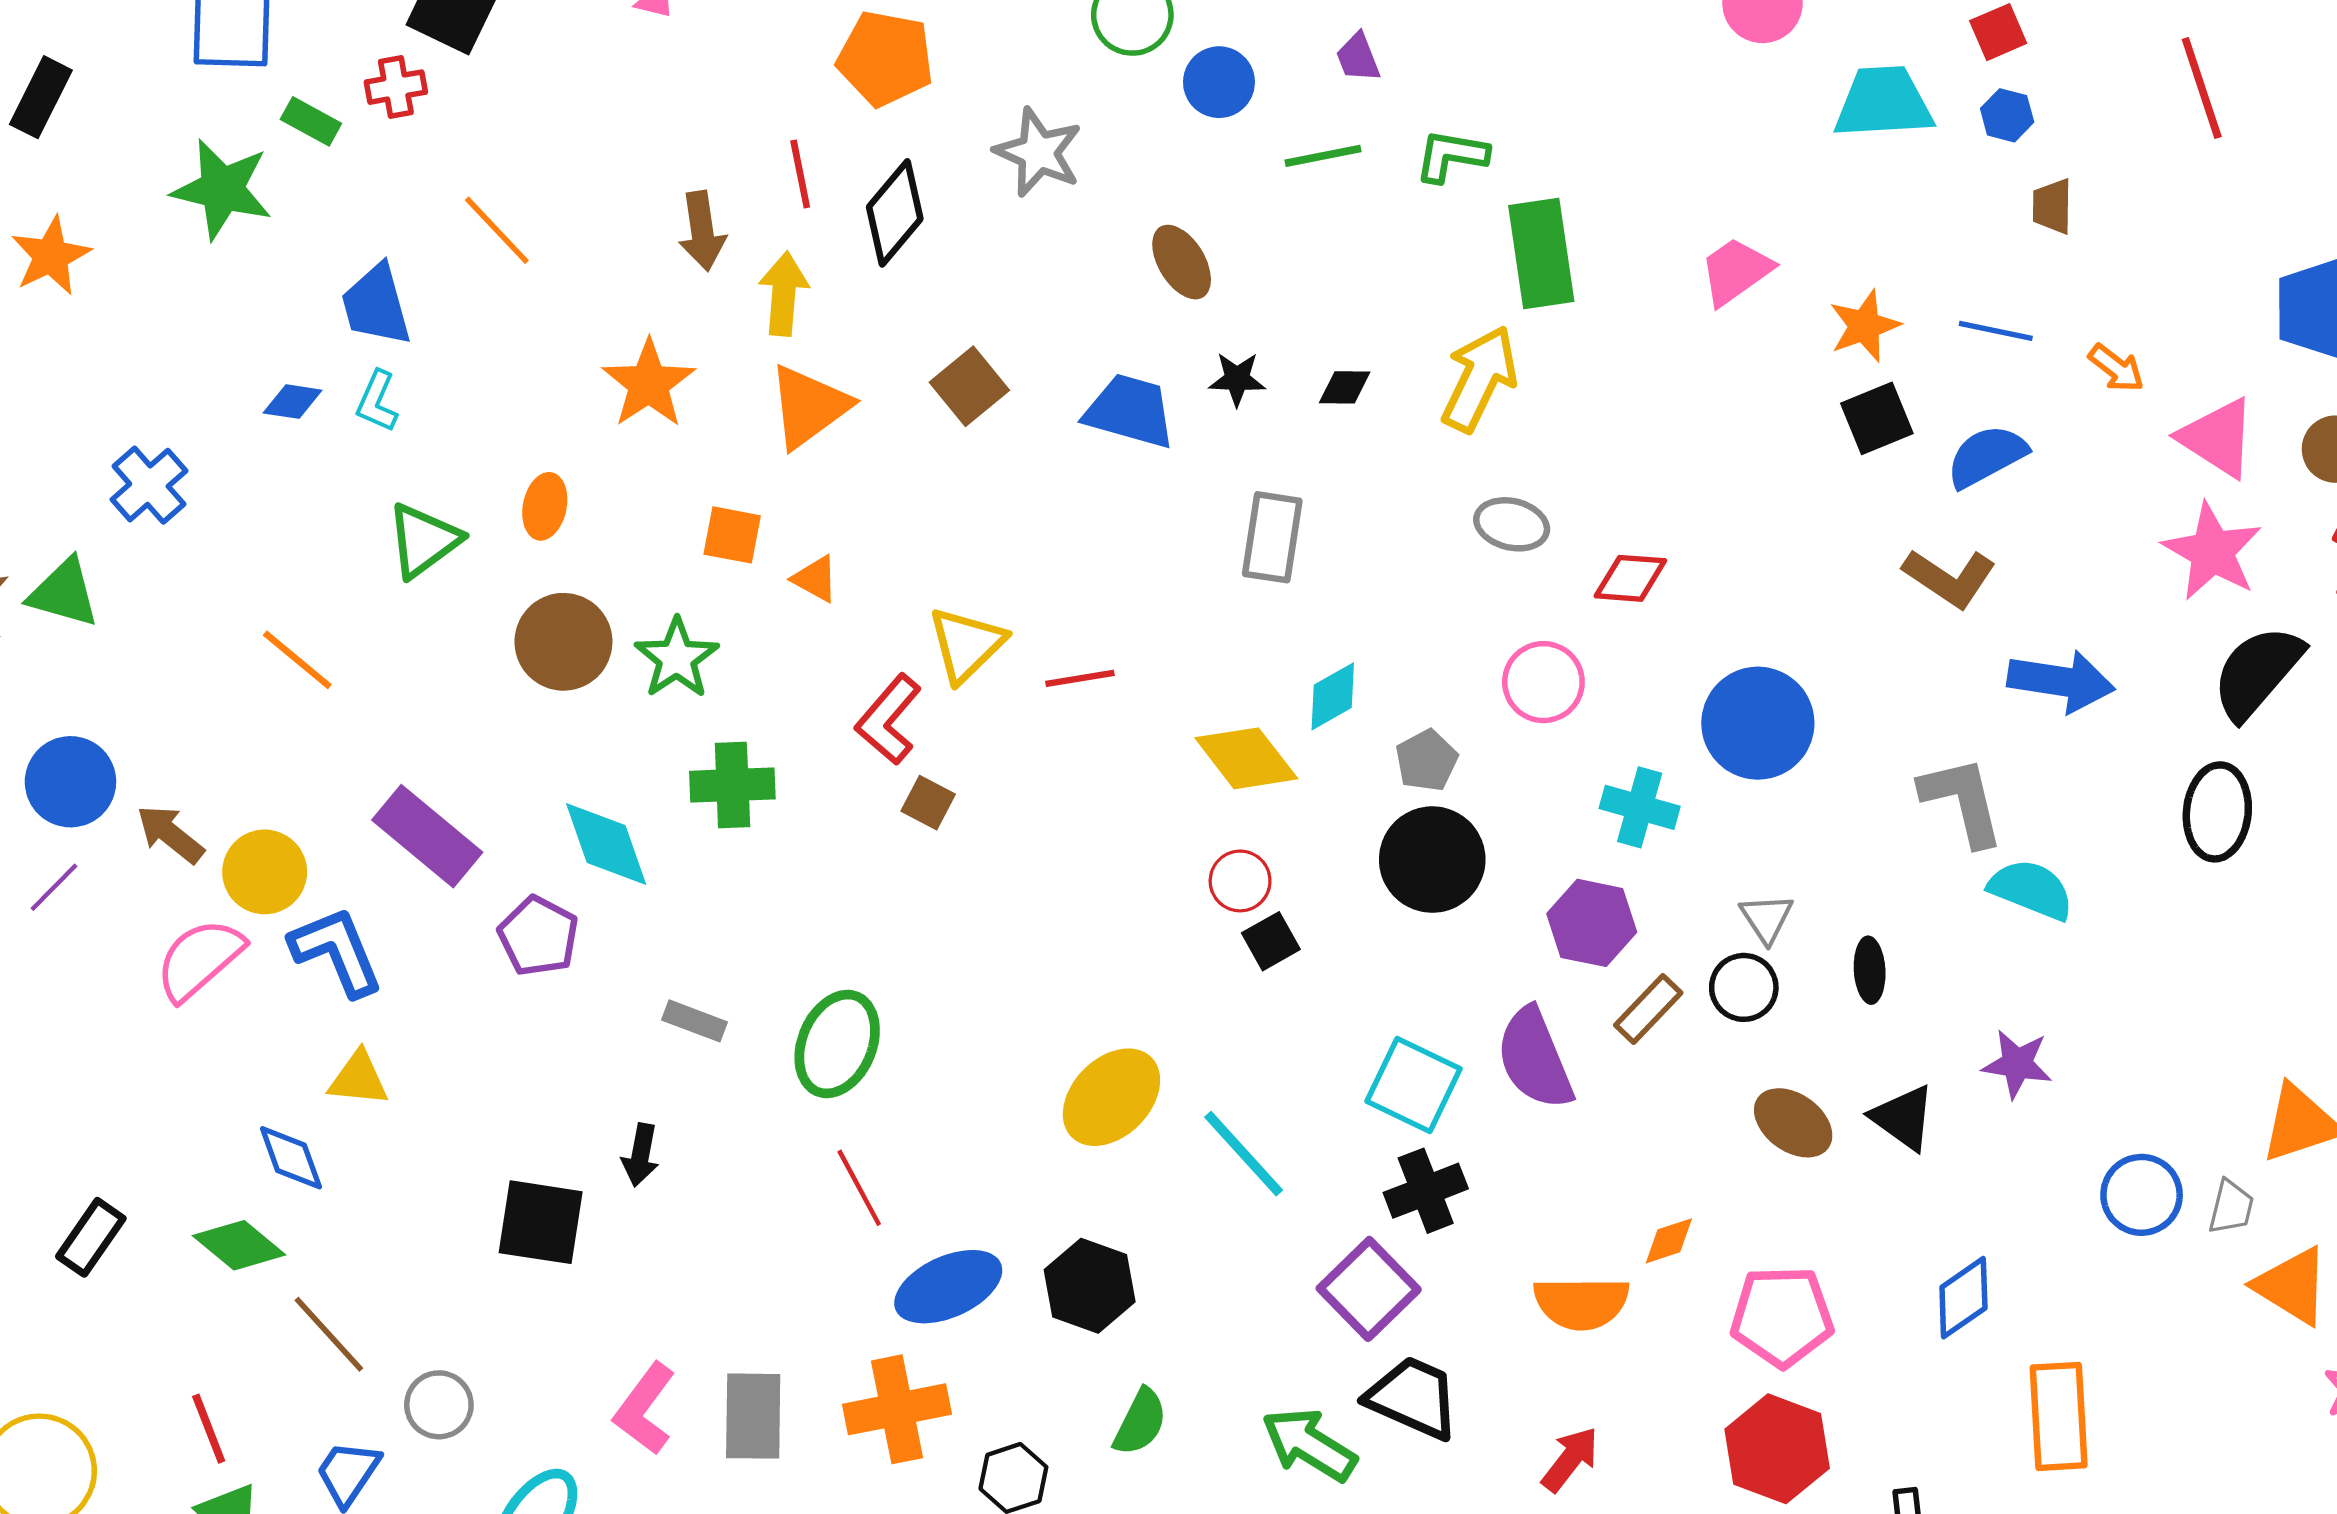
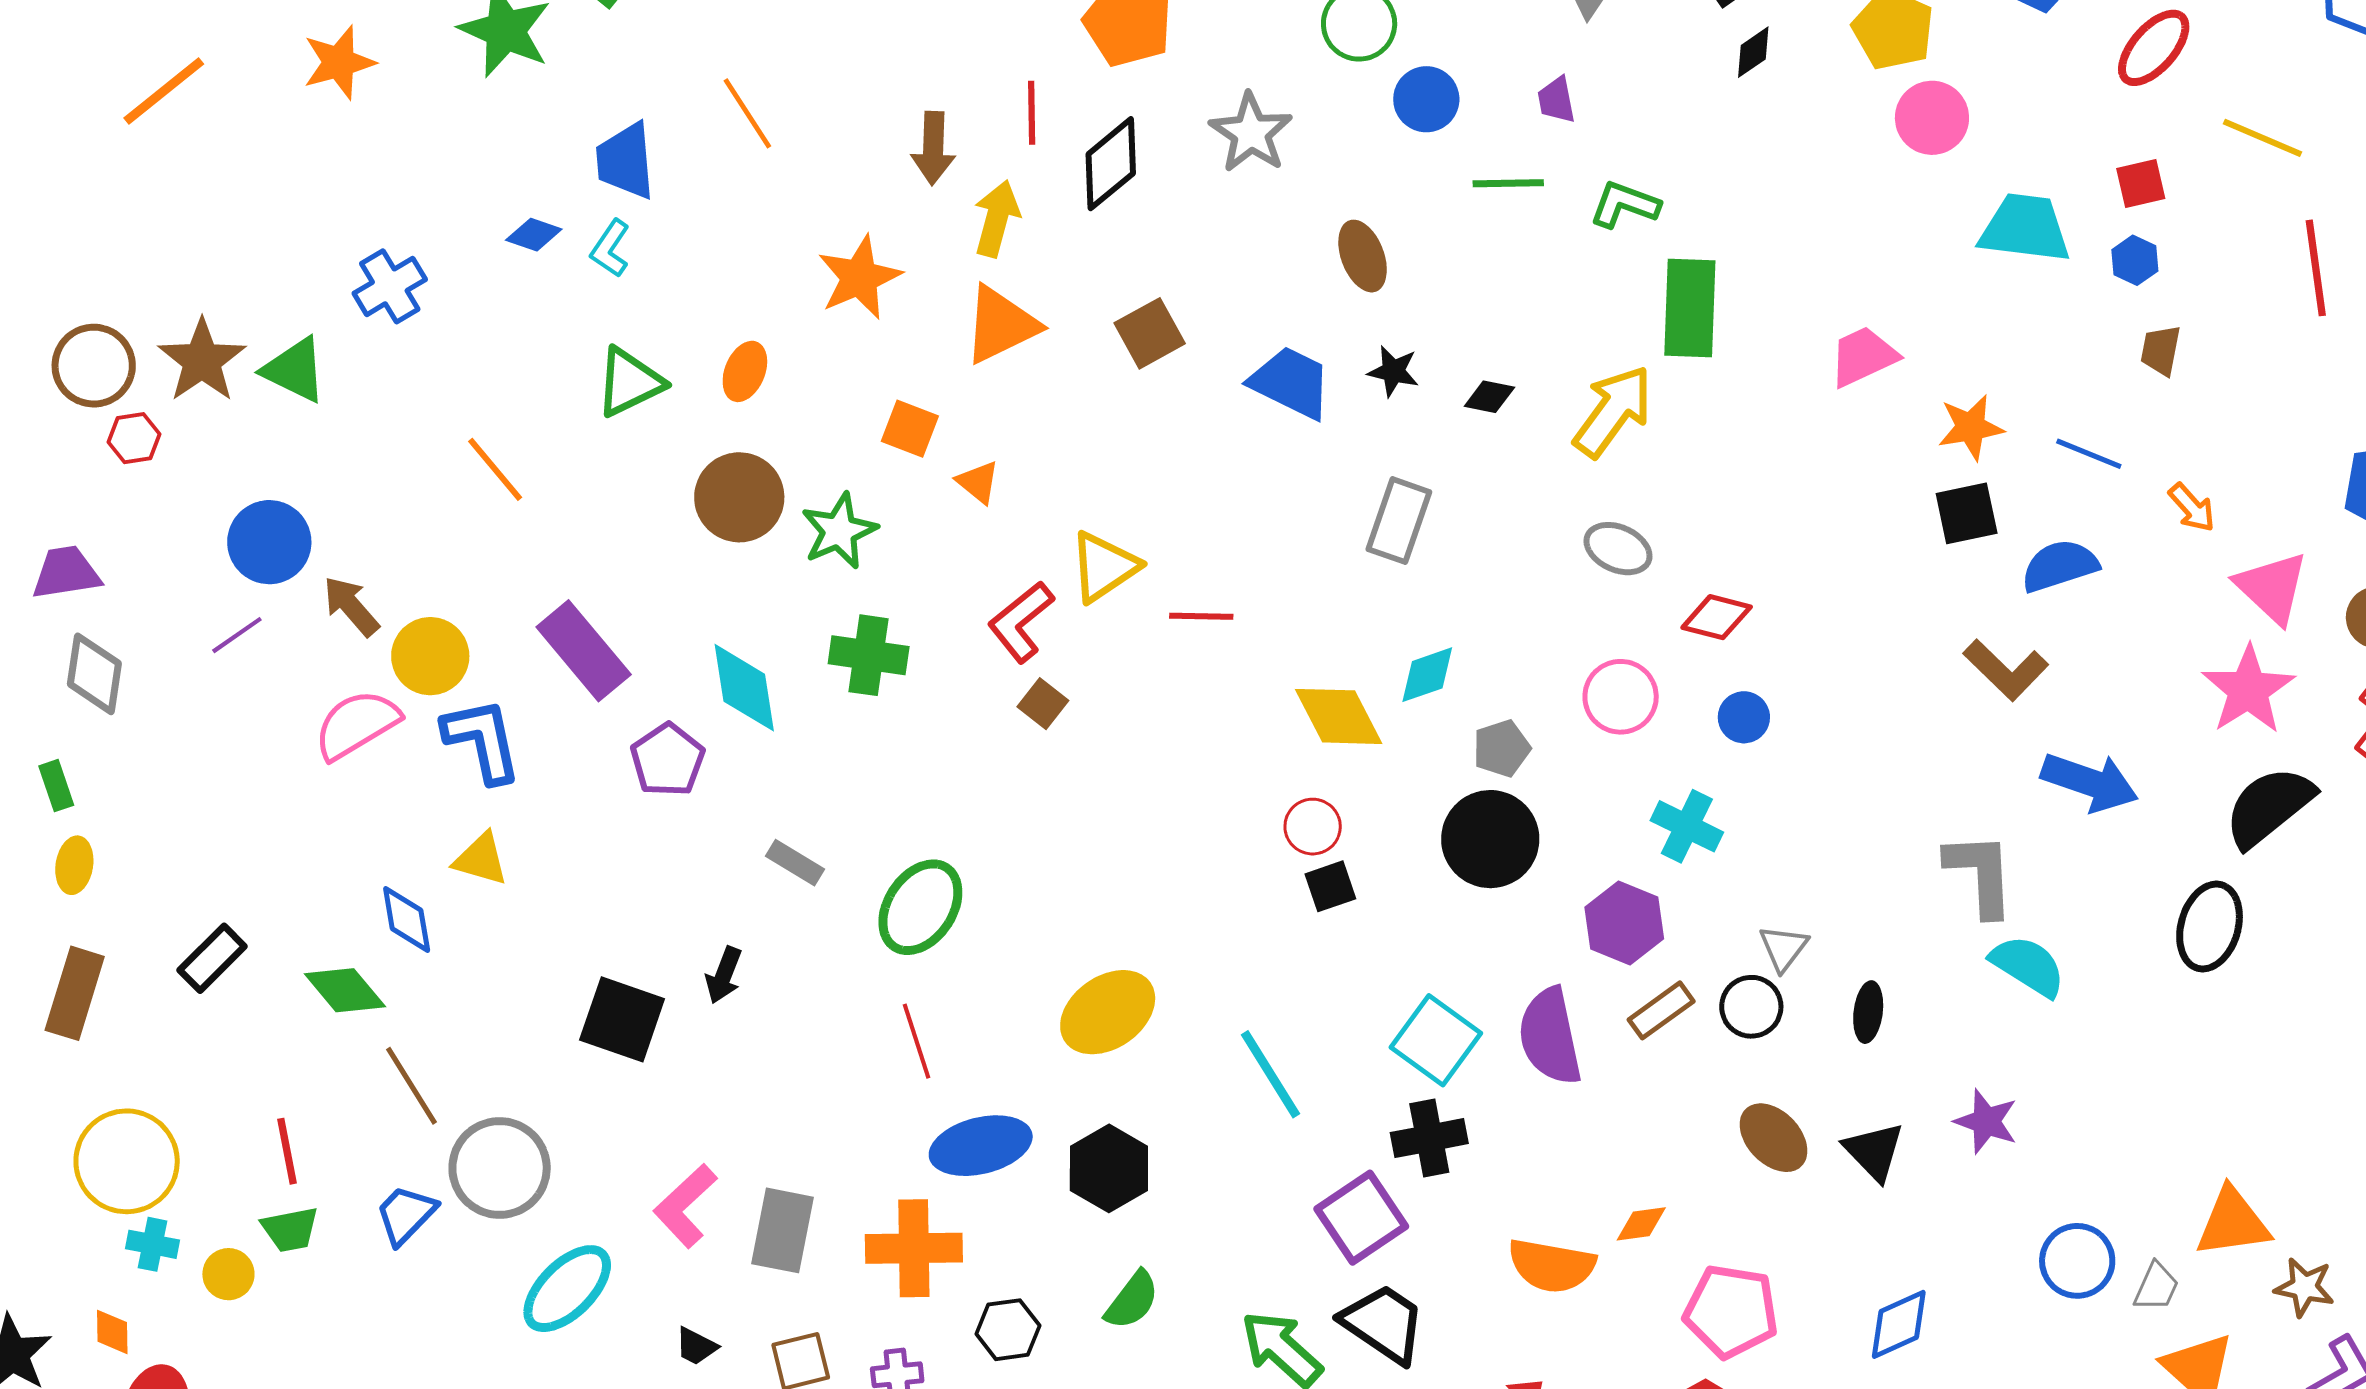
blue circle: (1758, 723) -> (1744, 717), moved, size x0.5
yellow ellipse: (1111, 1097) -> (1108, 1012), moved
gray circle: (439, 1405) -> (500, 1168), size x1.6

